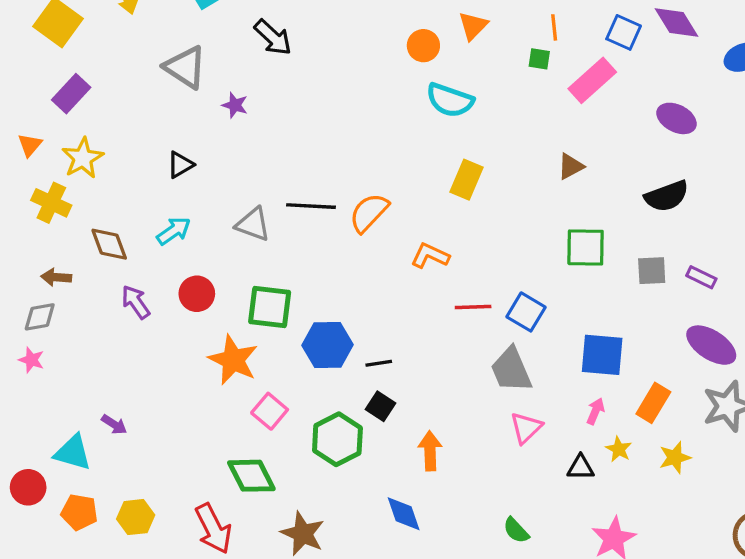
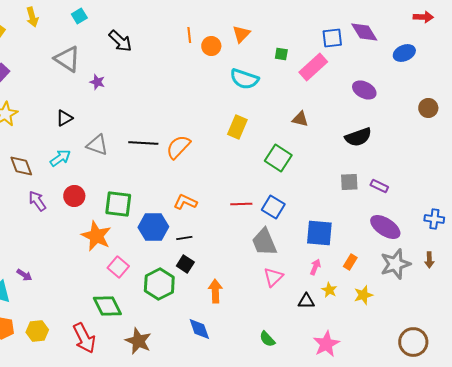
orange line: (554, 27) -> (189, 35), moved
blue square: (624, 32) -> (332, 38), turned -30
cyan semicircle: (450, 100) -> (244, 79), moved
brown triangle: (571, 166) -> (300, 119), turned 42
gray triangle: (253, 224) -> (97, 145), moved
green square: (586, 247) -> (278, 158), moved, turned 32
orange L-shape: (430, 256) -> (185, 202), moved
orange rectangle: (653, 403) -> (350, 262), size x0.7

